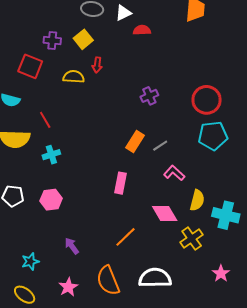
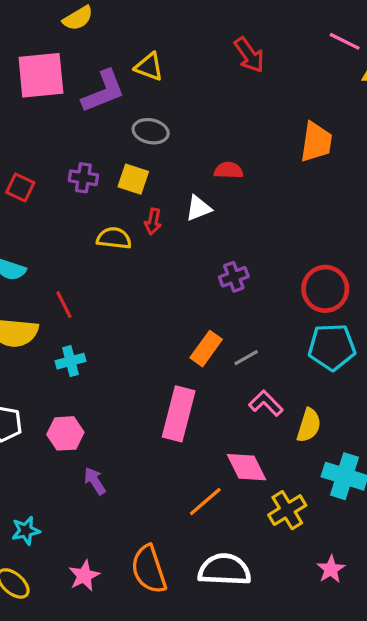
white triangle: (123, 13) -> (199, 208), moved
yellow square: (83, 39) -> (133, 179), turned -36
red square: (30, 66) -> (20, 187), moved, size x0.7
pink rectangle: (121, 183) -> (179, 414), size x1.5
yellow semicircle: (197, 200) -> (309, 425), moved
orange line: (125, 237) -> (205, 502), moved
purple arrow: (72, 246) -> (95, 481), moved

